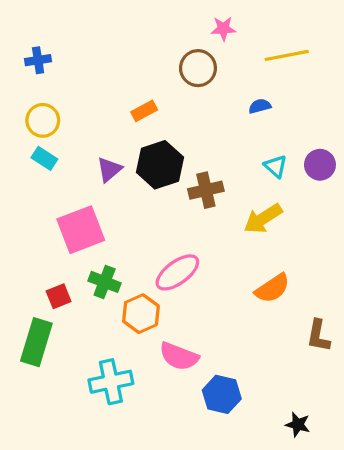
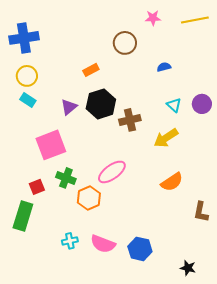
pink star: (223, 29) -> (153, 18), moved
yellow line: (287, 55) -> (195, 20), moved
blue cross: (38, 60) -> (24, 38), size x1.8
pink semicircle: (179, 356) -> (103, 244), moved
cyan cross: (111, 382) -> (70, 241), size x0.6

